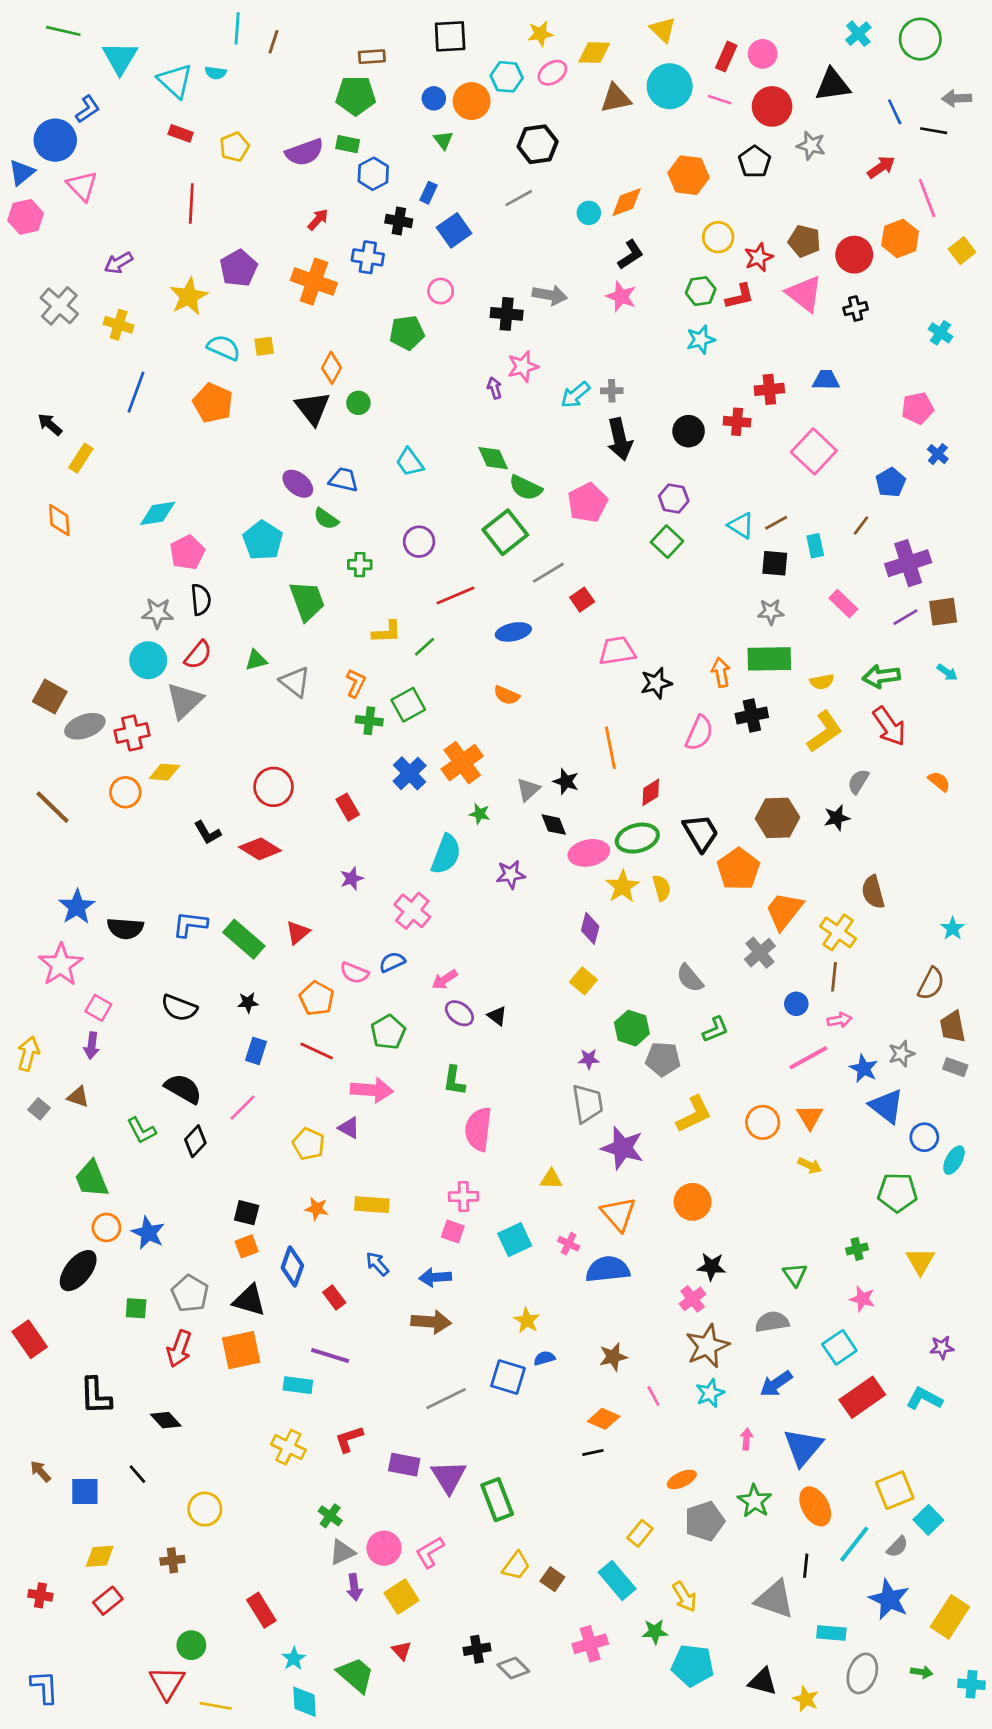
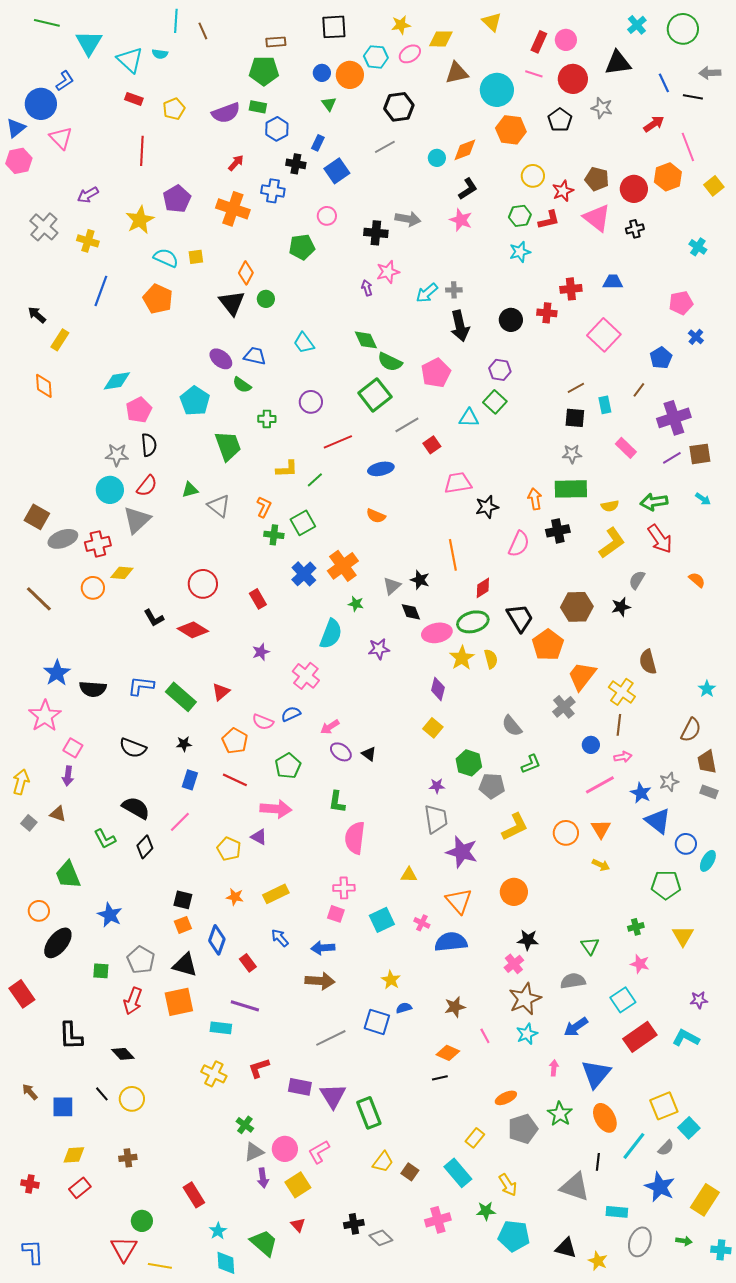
brown line: (274, 42) -> (203, 31), turned -42
cyan circle: (670, 86) -> (497, 90), moved
cyan triangle: (741, 525) -> (469, 418), moved, turned -30
yellow rectangle: (372, 1205) -> (276, 894), turned -30
orange circle: (106, 1227) -> (39, 911), moved
yellow circle: (205, 1509) -> (132, 1099), moved

